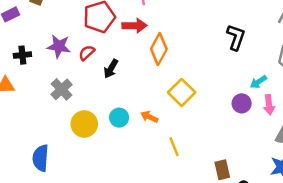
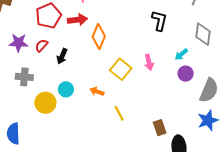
gray cross: (62, 89) -> (24, 77), turned -36
purple circle: (242, 103) -> (186, 74), moved
pink arrow: (269, 105) -> (149, 62), moved
cyan circle: (119, 118) -> (66, 89), moved

